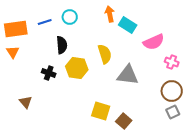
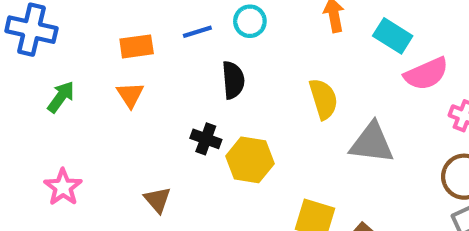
cyan rectangle: (128, 25) -> (393, 36), moved
orange rectangle: (16, 29) -> (137, 46), size x0.7
yellow hexagon: (77, 68) -> (250, 160), moved

